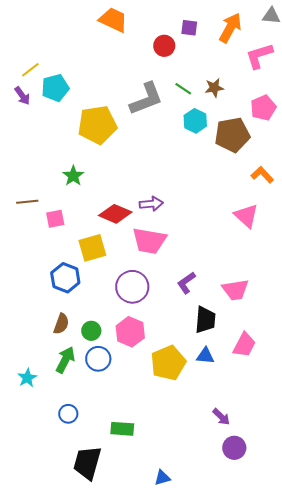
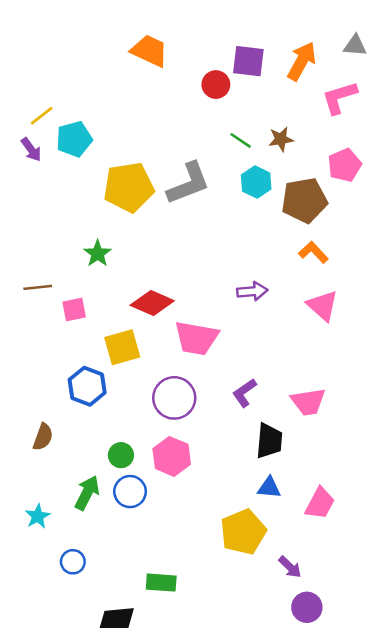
purple square: (189, 28) -> (248, 61), size x1.5
gray L-shape: (146, 99) -> (189, 183), moved
orange L-shape: (262, 175) -> (313, 252), moved
purple arrow: (151, 204) -> (252, 291), moved
brown semicircle: (61, 324) -> (43, 437), moved
pink trapezoid: (244, 345) -> (320, 503), moved
yellow pentagon: (168, 363) -> (243, 532), moved
blue circle: (68, 414) -> (73, 562), moved

